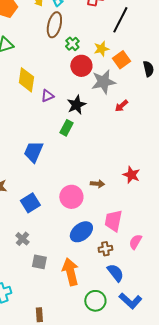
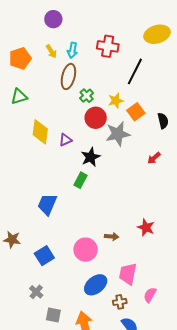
purple triangle: (47, 96) -> (65, 140), moved
red arrow: (121, 106) -> (154, 158), moved

